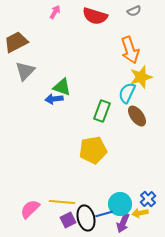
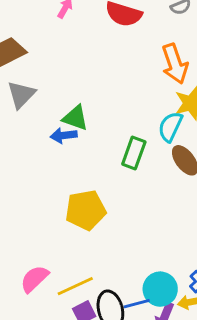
yellow pentagon: (93, 150) -> (86, 210), moved
yellow line: (62, 202) -> (75, 286), turned -30
pink semicircle: (30, 209) -> (34, 279), moved

